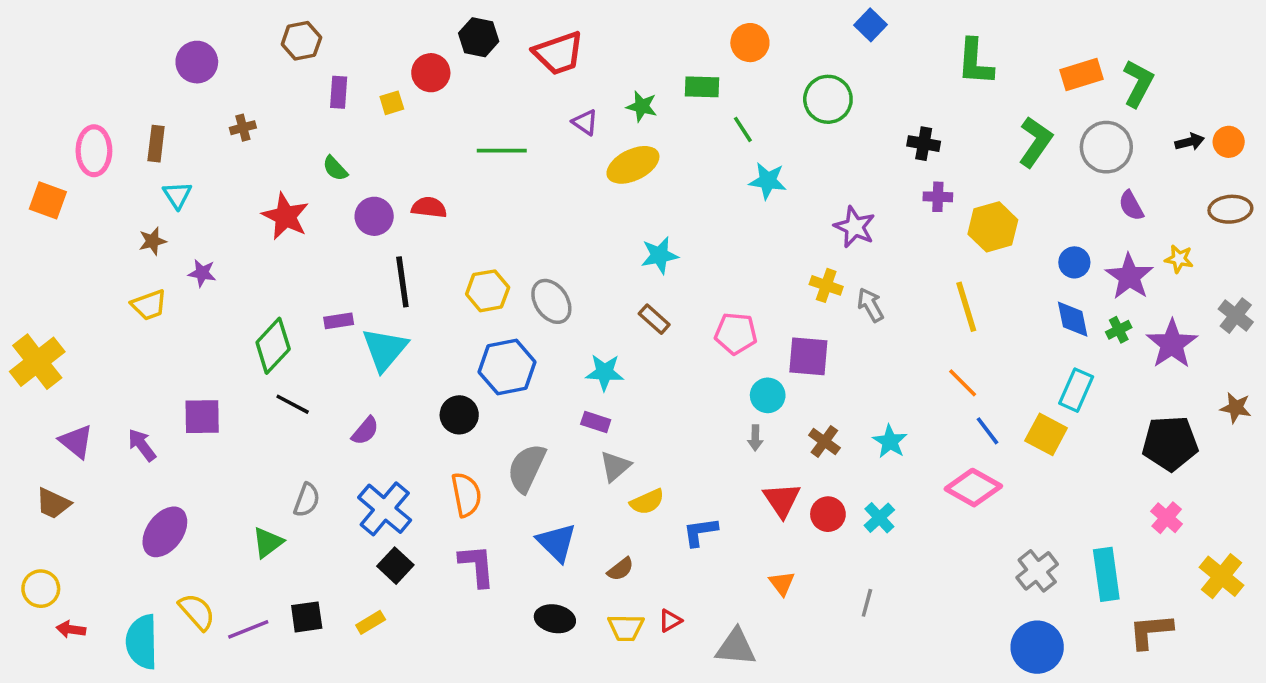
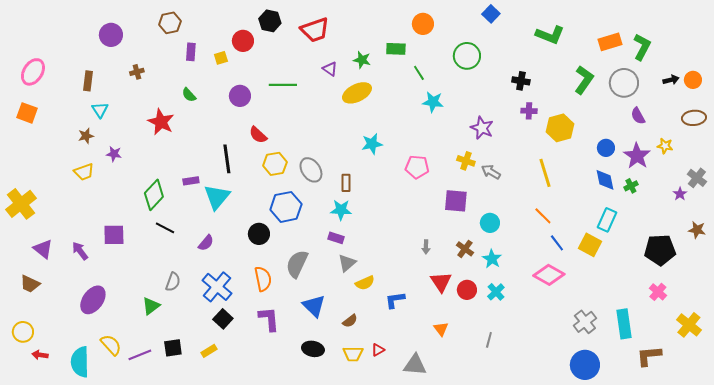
green L-shape: (975, 62) -> (550, 35), turned -72
pink ellipse: (94, 151) -> (33, 72), moved, turned 32
red semicircle: (429, 207) -> (258, 135), moved, turned -144
purple circle: (374, 216) -> (240, 96), moved
gray arrow: (870, 305) -> (491, 172), turned -30
brown rectangle: (654, 319) -> (346, 183), moved, turned 48
pink pentagon: (736, 333) -> (417, 167), moved
purple star: (1172, 344) -> (680, 194), moved, size x0.5
cyan circle: (768, 395) -> (490, 223), moved
cyan star: (890, 441) -> (492, 259), moved

